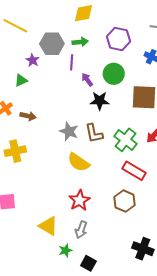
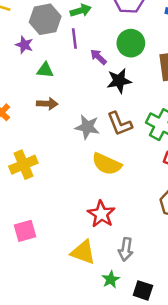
green triangle: (21, 80) -> (45, 70), moved, turned 40
brown arrow: (28, 116) -> (47, 104), moved
red star: (79, 200) -> (101, 214), moved

